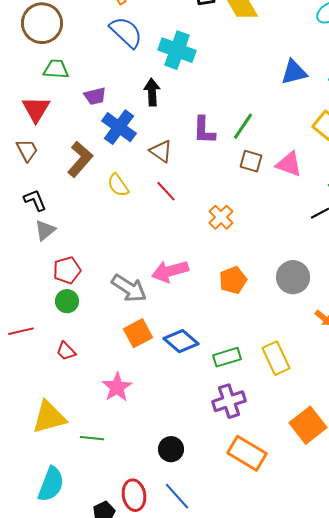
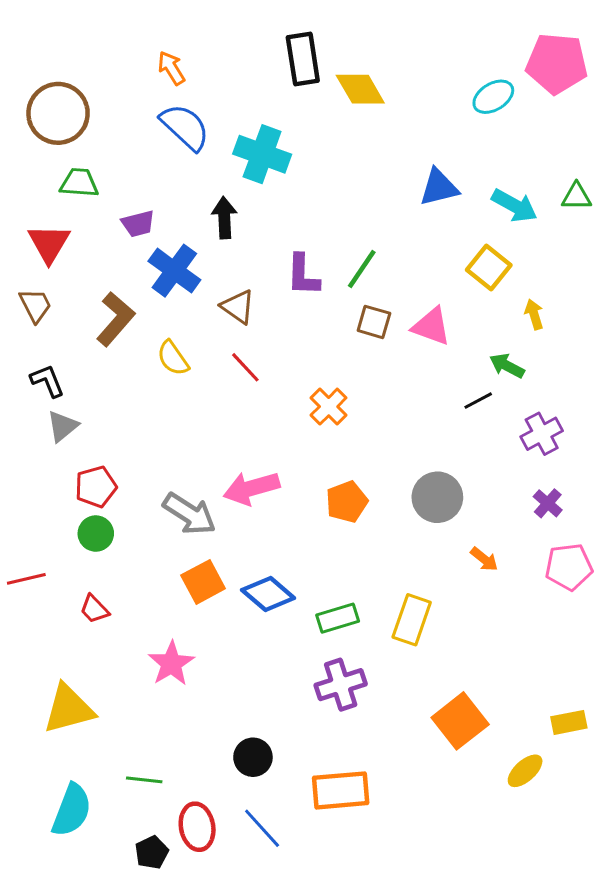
yellow rectangle: (276, 358) -> (412, 620), turned 44
green line: (92, 438) -> (144, 780), moved
orange rectangle: (247, 453) -> (341, 790), moved, turned -36

